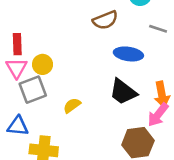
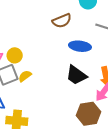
yellow semicircle: (72, 105) -> (25, 76), moved

